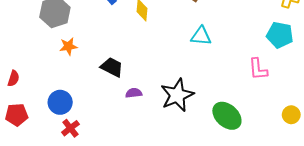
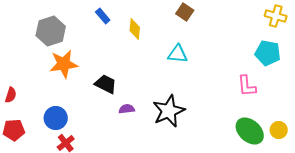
cyan triangle: (201, 36) -> (178, 54), moved
orange star: (68, 46) -> (64, 64), size x1.6
green ellipse: (227, 116) -> (250, 131), moved

